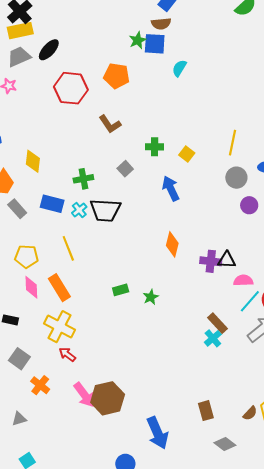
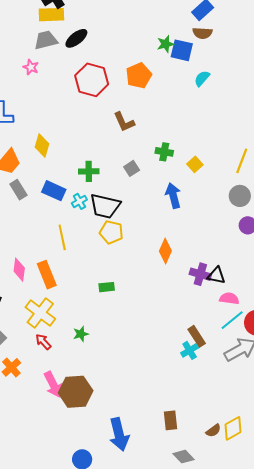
brown semicircle: (161, 24) -> (202, 33), moved
orange pentagon: (117, 76) -> (139, 76), turned 30
yellow pentagon: (27, 256) -> (111, 232), moved
green star: (151, 297) -> (81, 334), moved

